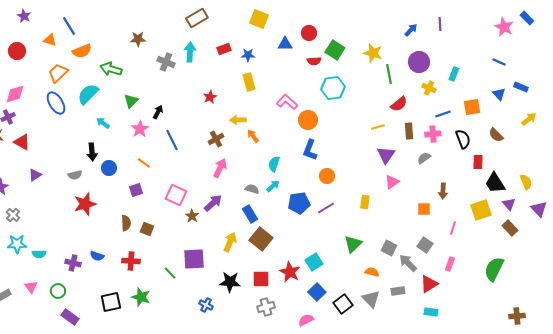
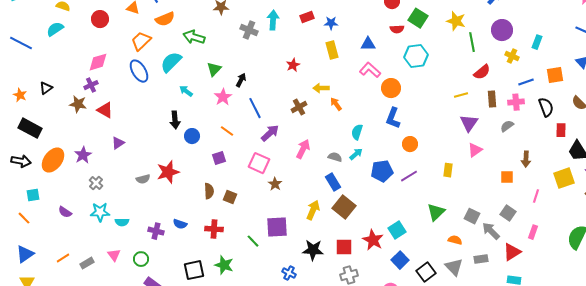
blue triangle: (285, 44) -> (368, 44), moved
pink arrow: (220, 168) -> (303, 149), moved
gray semicircle: (75, 175) -> (143, 179), moved
purple arrow: (213, 203) -> (270, 133), moved

